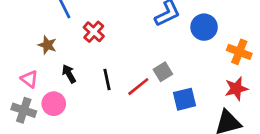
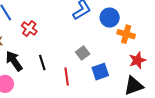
orange cross: (239, 52) -> (126, 34), moved
black arrow: (69, 74) -> (14, 61), size x1.5
red line: (138, 87) -> (67, 76), moved, turned -54

